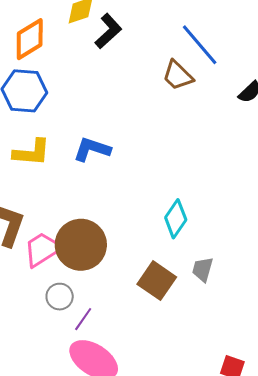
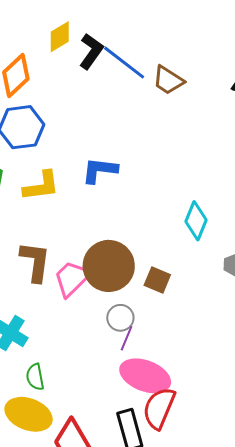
blue line: (200, 45) -> (124, 63), moved
brown square: (157, 281) -> (157, 280), moved, size x0.7
gray circle: (60, 297) -> (120, 318), moved

